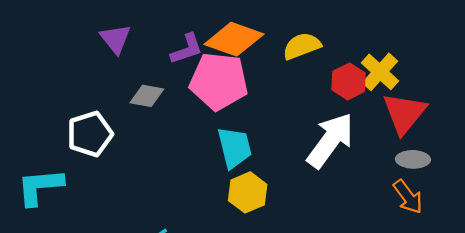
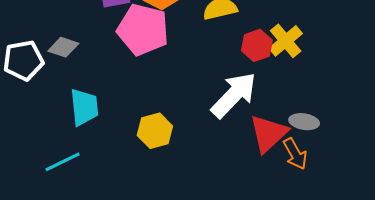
gray diamond: (147, 96) -> (63, 47), moved
red triangle: (404, 113) -> (268, 133), moved
cyan trapezoid: (234, 148) -> (84, 107), moved

